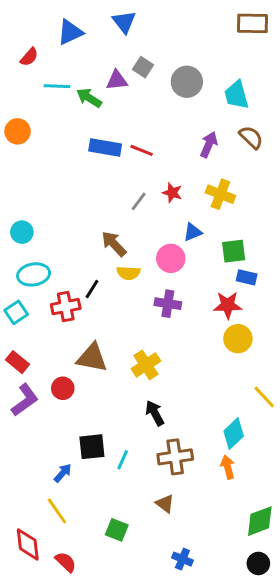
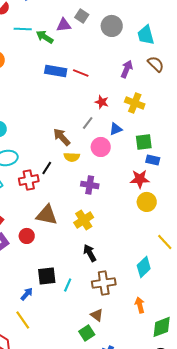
gray line: (139, 201) -> (88, 123), moved
purple cross: (168, 304) -> (90, 185), moved
orange arrow: (228, 467) -> (140, 305), moved
green square: (117, 530) -> (87, 333), moved, turned 35

